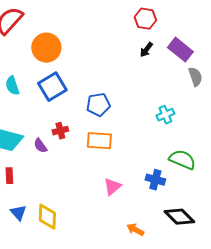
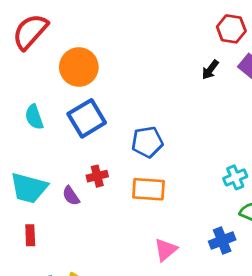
red hexagon: (145, 19) -> (231, 29), moved
cyan cross: (165, 115) -> (235, 177), moved
blue cross: (155, 180) -> (222, 240), turned -36

